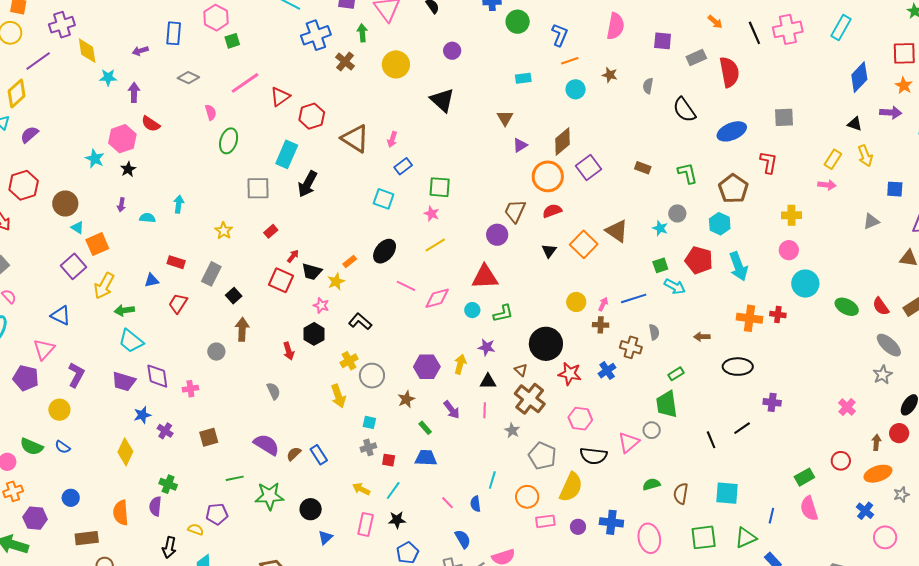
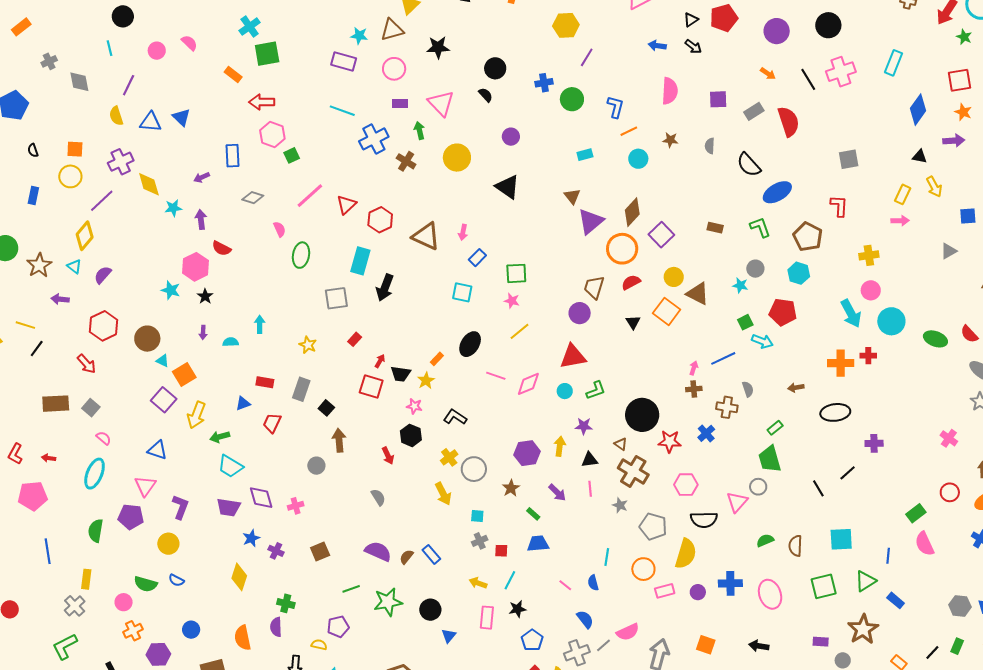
blue ellipse: (732, 131) -> (777, 192), moved
purple triangle: (520, 145) -> (591, 221), size x1.8
cyan arrow: (738, 266) -> (851, 313), moved
yellow circle: (576, 302) -> (674, 277), moved

